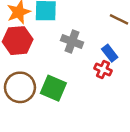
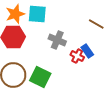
red cross: (103, 70) -> (77, 56), moved

